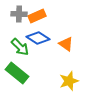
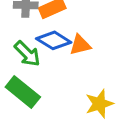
orange triangle: (66, 44) -> (80, 45), moved, turned -49

